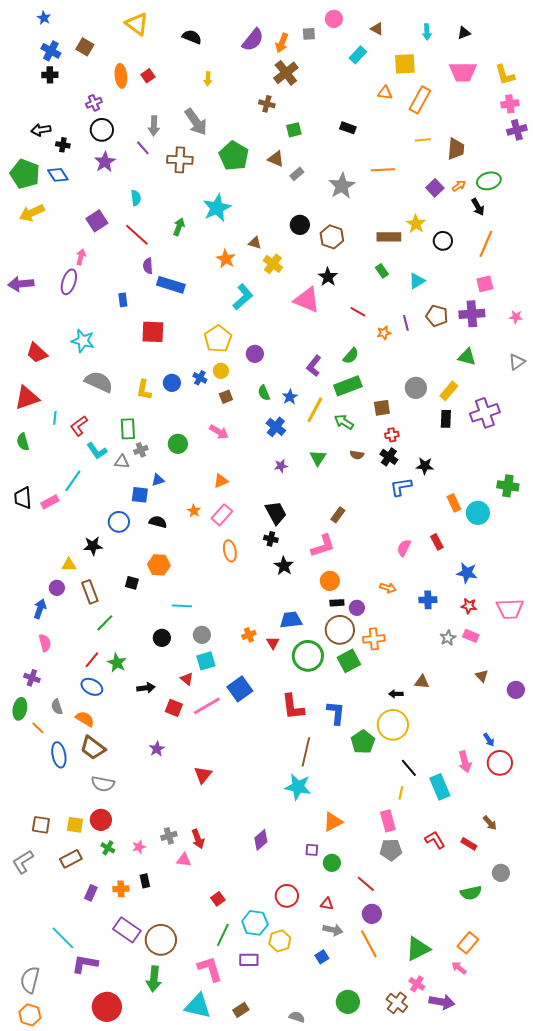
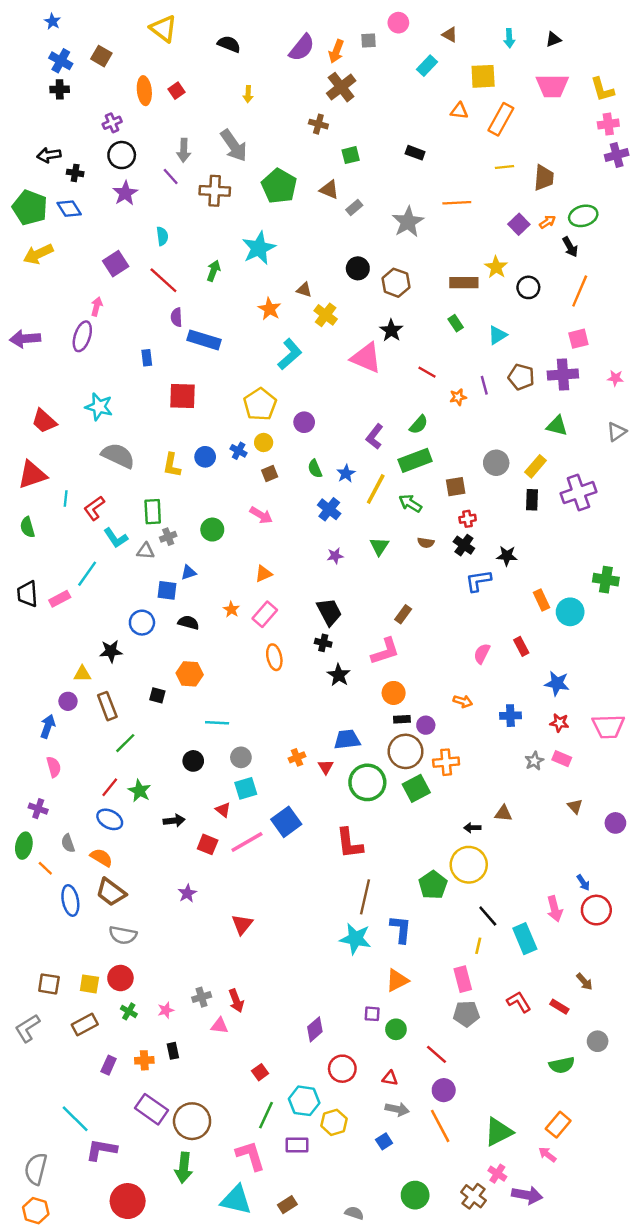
blue L-shape: (336, 713) -> (401, 929), moved
purple diamond: (261, 840) -> (315, 1029), moved

